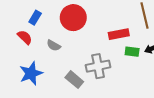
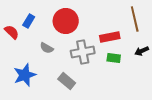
red semicircle: (25, 37) -> (12, 32), moved
green rectangle: (132, 52) -> (114, 58), moved
gray cross: (98, 66) -> (83, 52), moved

